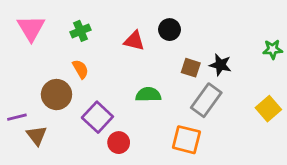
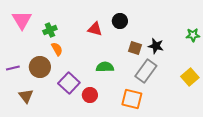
green cross: (81, 31) -> (50, 30), moved
purple line: (17, 117) -> (13, 68), moved
red circle: (119, 143) -> (90, 95), moved

